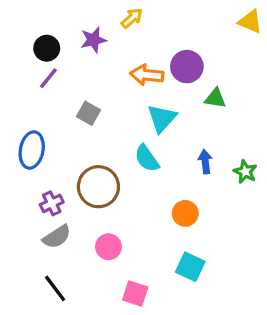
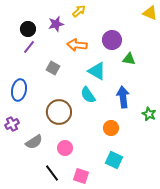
orange arrow: (147, 75) -> (77, 45), moved
cyan triangle: (162, 118) -> (97, 71), turned -42
blue arrow: (205, 162) -> (123, 97), size x1.5
green star: (245, 172) -> (149, 114), moved
purple cross: (52, 203) -> (12, 124), moved
black line: (55, 288) -> (52, 173), moved

